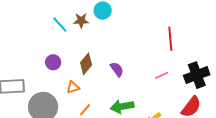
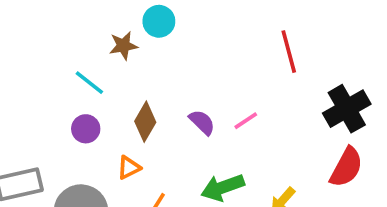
cyan line: (60, 25) -> (89, 83), moved
pink line: (162, 75) -> (246, 121), moved

